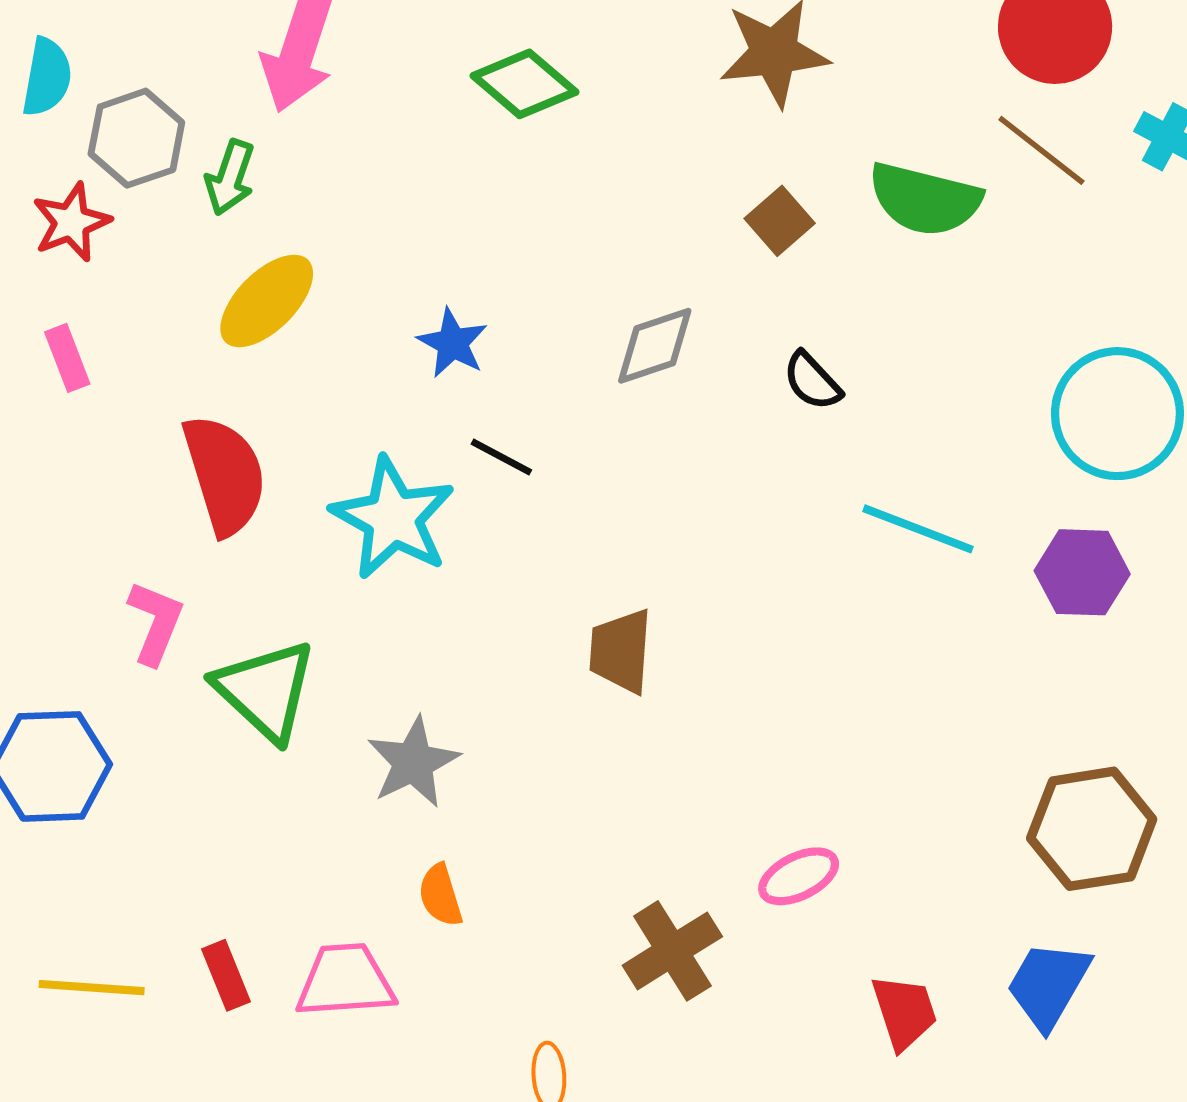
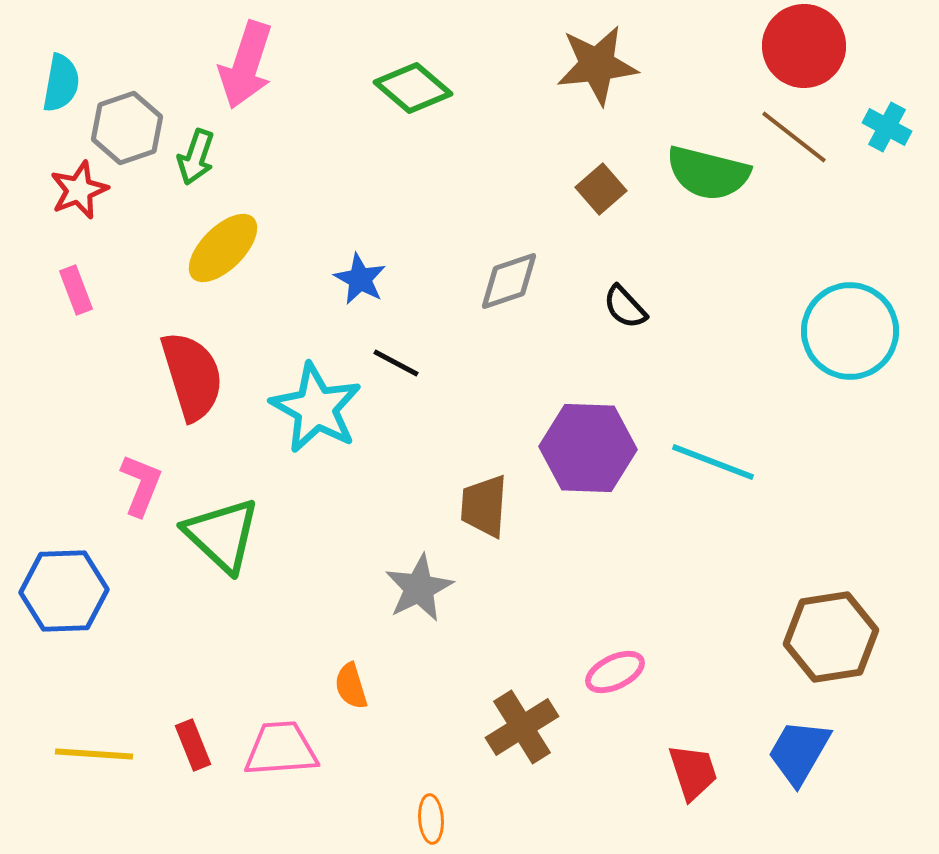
cyan line: (918, 529) -> (713, 462), moved
purple hexagon: (1082, 572) -> (588, 448), moved, size x1.4
gray star: (413, 762) -> (419, 588), moved

